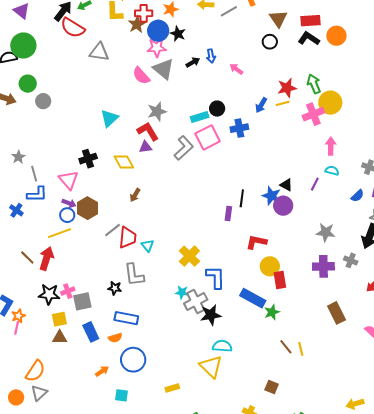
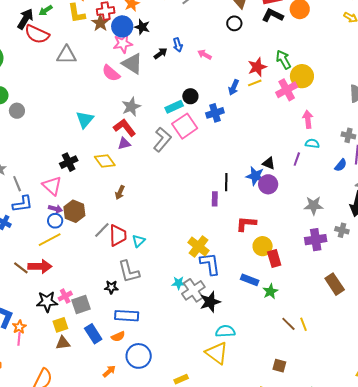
cyan triangle: (148, 246) -> (139, 241), turned 32
yellow cross: (189, 256) -> (198, 247), moved
red arrow: (46, 258) -> (40, 266), turned 80
blue rectangle: (253, 298) -> (250, 280), size x0.7

